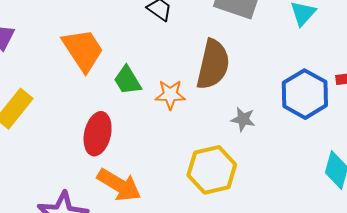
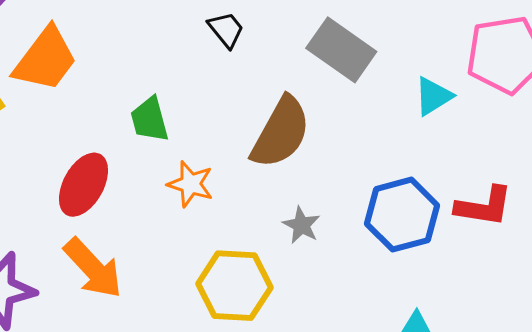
orange trapezoid: (83, 50) -> (45, 59), moved, turned 54
orange star: (170, 95) -> (190, 184), moved

